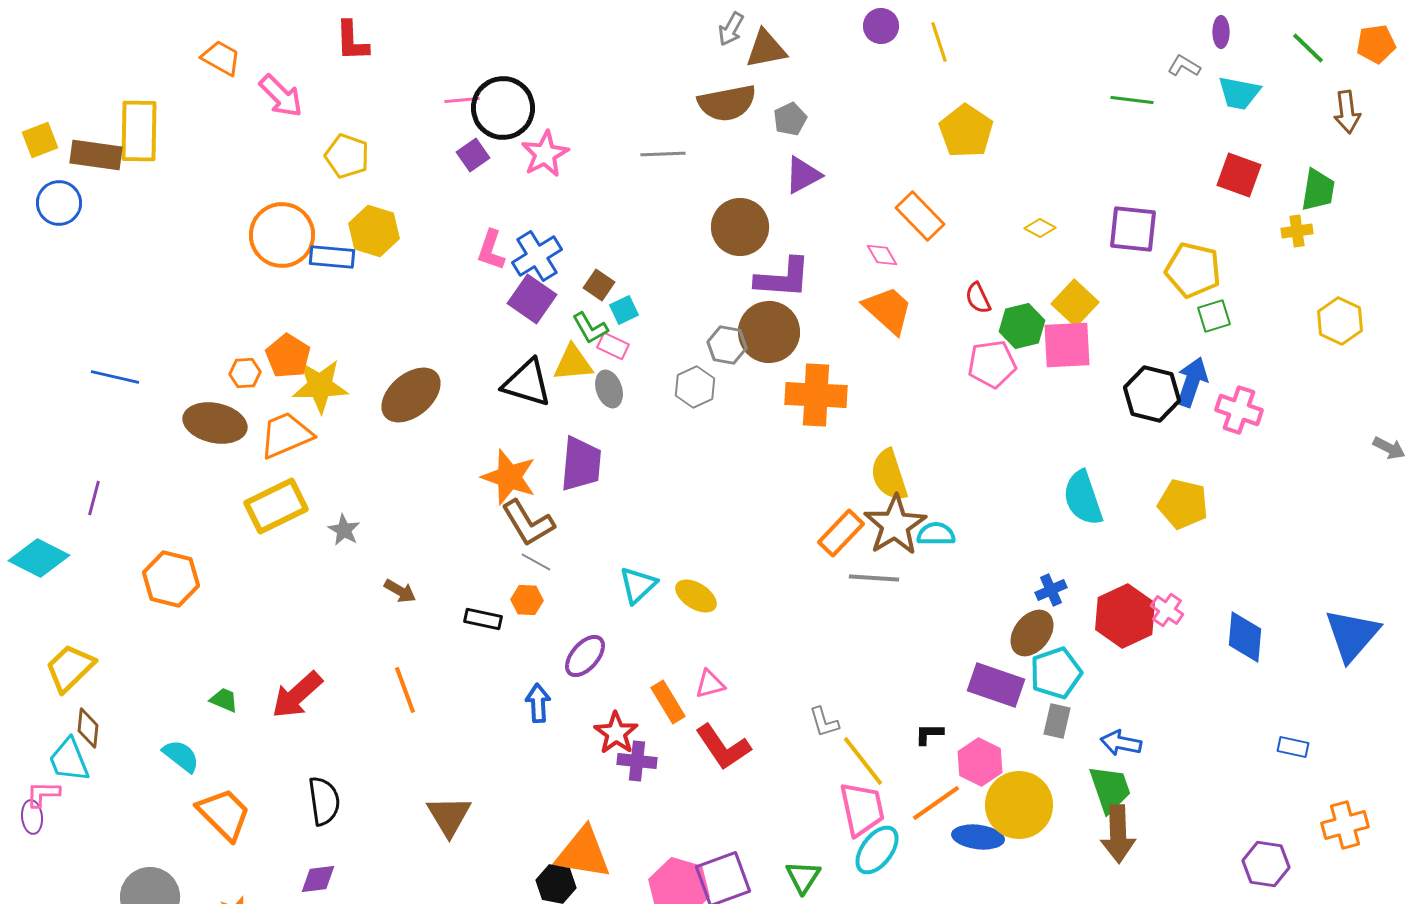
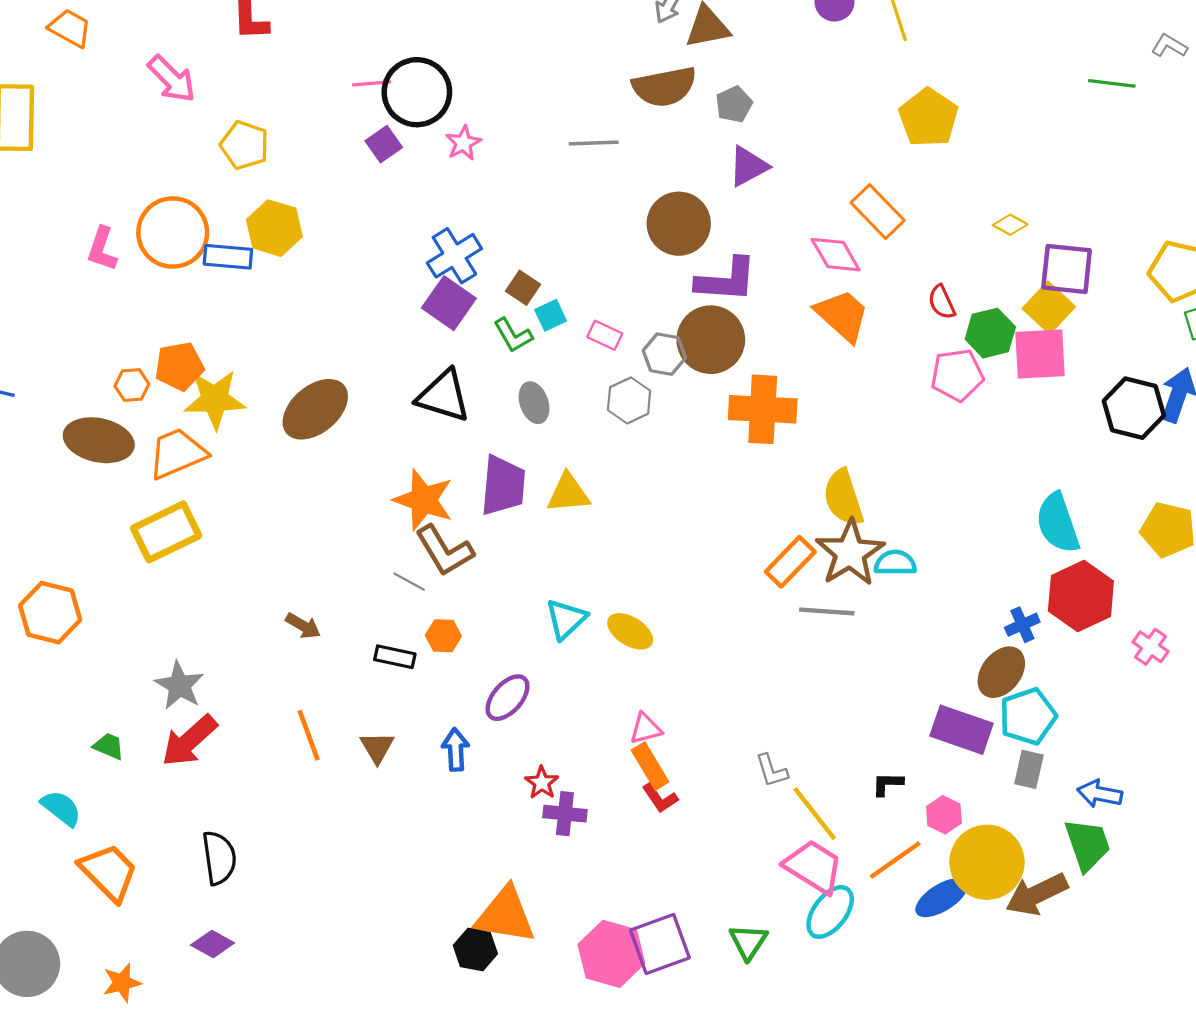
orange trapezoid: (221, 58) -> (70, 28), moved
pink star: (545, 154) -> (463, 143), size x0.7
purple square: (1133, 229) -> (1067, 269), moved
pink L-shape: (491, 250) -> (102, 249), moved
pink diamond: (882, 255) -> (836, 255), size x1.5
pink rectangle: (613, 346) -> (605, 335), moved
orange pentagon: (288, 356) -> (179, 366), turned 30
yellow triangle: (573, 363) -> (568, 493), moved
gray star: (344, 530) -> (179, 685), moved, size x1.4
gray line: (536, 562) -> (409, 582), moved
red hexagon: (1125, 616) -> (1081, 596), moved
orange rectangle: (668, 702) -> (650, 766), moved
red star: (616, 733) -> (542, 783), size x0.7
red L-shape: (723, 747) -> (660, 798), size x0.6
pink hexagon: (980, 762) -> (944, 815), size x0.7
pink trapezoid: (862, 809) -> (814, 867), turned -46
brown triangle: (449, 816) -> (377, 747), moved, size x0.7
brown arrow: (1118, 834) -> (1037, 894), moved, turned 66
blue ellipse: (978, 837) -> (942, 898), turned -39
purple diamond: (318, 879) -> (213, 944), turned 36

